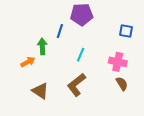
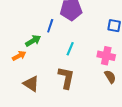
green arrow: (42, 46) -> (33, 41), turned 63
brown L-shape: (76, 85) -> (66, 78), turned 140

